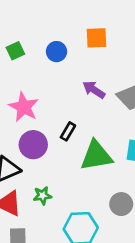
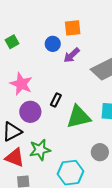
blue circle: (57, 52) -> (53, 44), moved
purple arrow: (94, 90) -> (72, 55), moved, turned -72
green star: (42, 196) -> (40, 150), size x1.5

